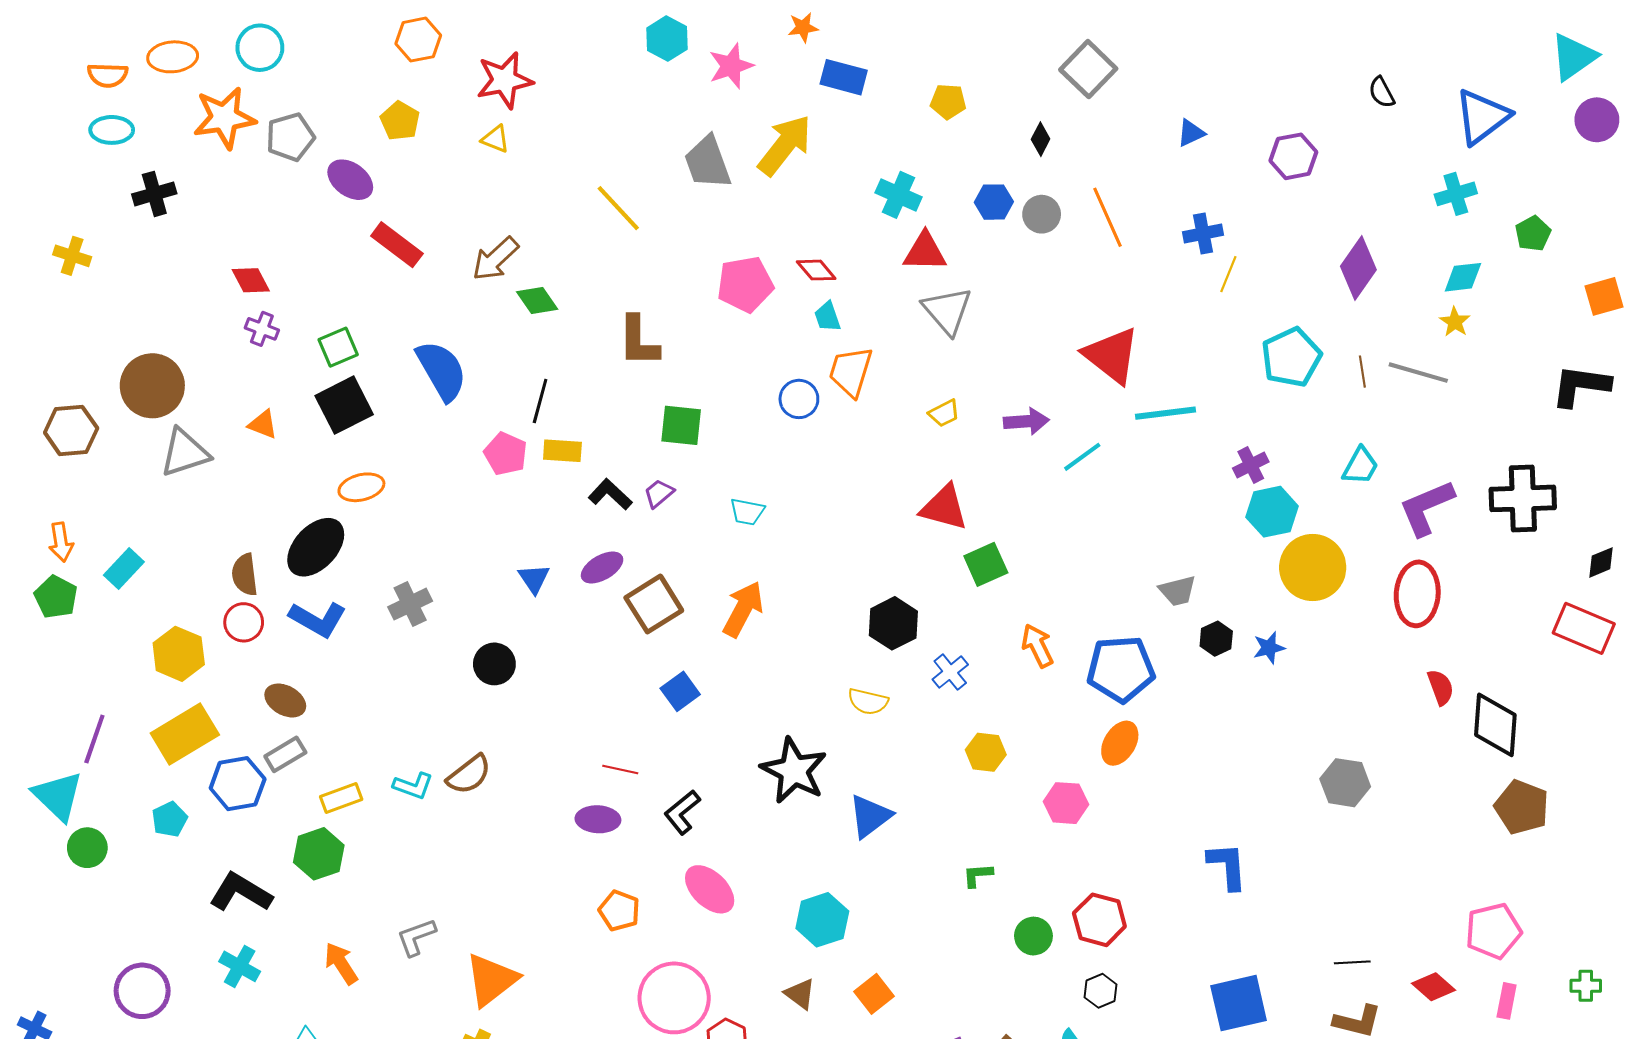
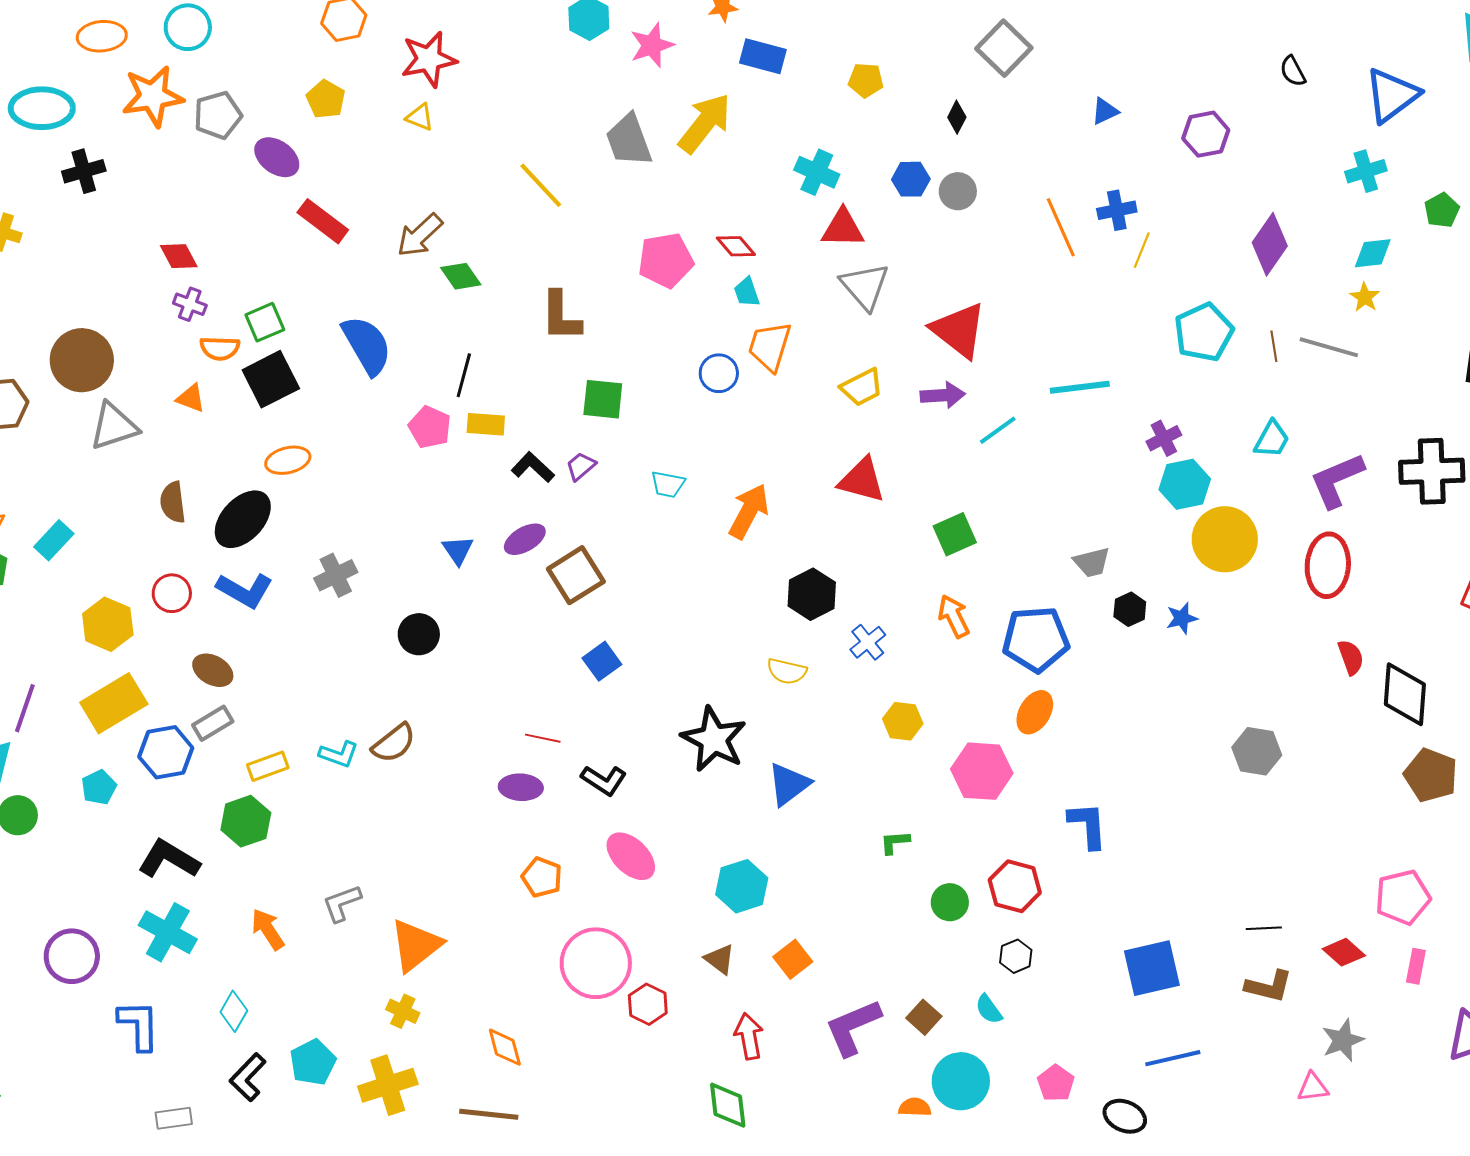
orange semicircle: (108, 75) -> (220, 348), moved
cyan ellipse: (112, 130) -> (42, 108), size x1.5
orange line: (1108, 217) -> (1061, 227), moved
red triangle: (1112, 355) -> (959, 330), moved
yellow trapezoid: (944, 413) -> (862, 387), size x1.4
green square: (986, 564) -> (955, 534), moved
brown semicircle: (245, 575) -> (173, 502), moved
orange arrow: (743, 609) -> (749, 511), moved
pink hexagon: (1066, 803) -> (982, 771), size x1.4
black L-shape: (682, 812) -> (604, 780), turned -108
blue L-shape: (1227, 866) -> (1088, 825), moved
cyan cross: (240, 966) -> (168, 932), size x1.4

